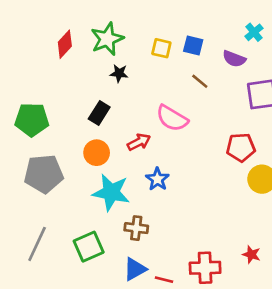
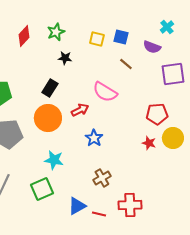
green star: (107, 39) -> (56, 32), size x0.7
orange circle: (97, 153) -> (48, 118), size x1.4
cyan star: (111, 192) -> (54, 160), moved, size x0.7
brown cross: (136, 228) -> (102, 178), moved, turned -36
red star: (251, 255) -> (149, 143), moved

